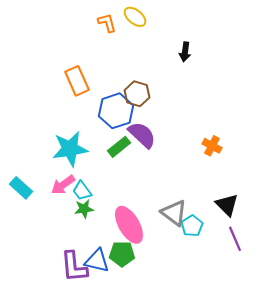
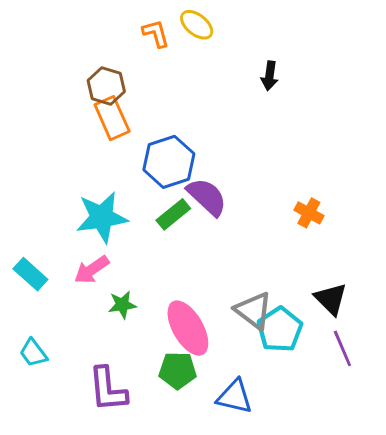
brown hexagon: (137, 94) -> (106, 86), moved
cyan trapezoid: (82, 191) -> (33, 353), moved
cyan pentagon: (192, 226) -> (280, 330), size x1.4
blue triangle: (97, 261) -> (235, 397), moved

